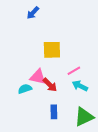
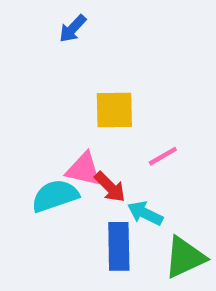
cyan arrow: (80, 86) -> (145, 213), moved
cyan semicircle: (25, 89) -> (55, 196), size x1.5
blue rectangle: (54, 112) -> (119, 246), size x1.5

